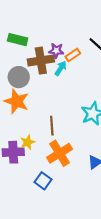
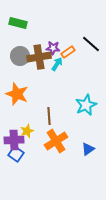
green rectangle: (18, 40) -> (18, 23), moved
gray circle: (19, 77) -> (20, 56), moved
blue square: (43, 181) -> (16, 154), moved

